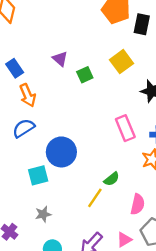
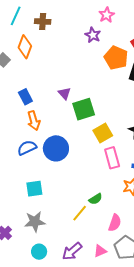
yellow square: (121, 62) -> (103, 133), moved
green square: (85, 75) -> (84, 109), size x1.6
blue circle: (61, 152) -> (56, 148), moved
gray star: (43, 214) -> (35, 222), size x1.5

